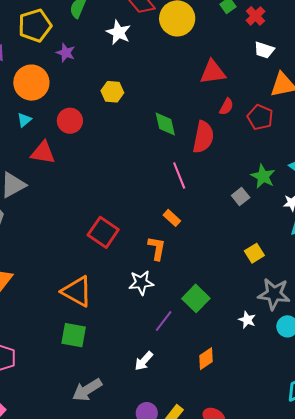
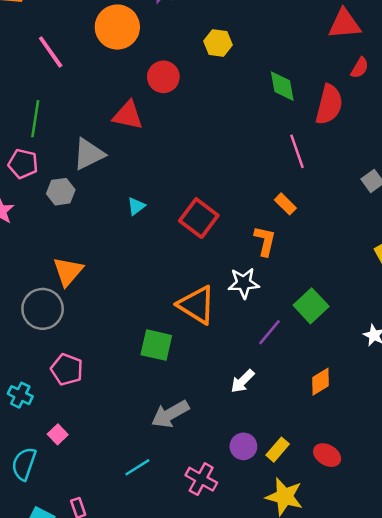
cyan triangle: (24, 120) -> (136, 206), moved
orange triangle: (77, 291) -> (197, 305), moved

